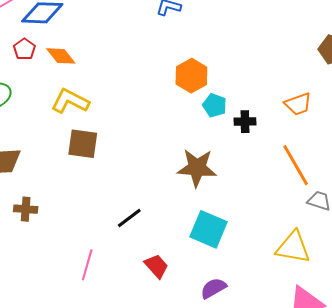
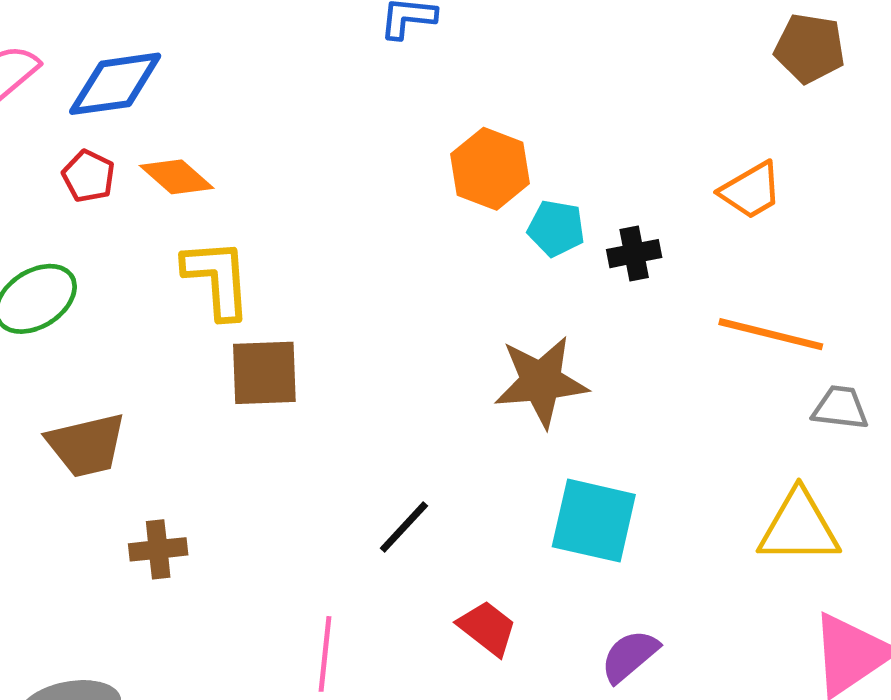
yellow L-shape: (70, 101) -> (217, 279), turned 69
orange line: (296, 165) -> (771, 334), turned -36

